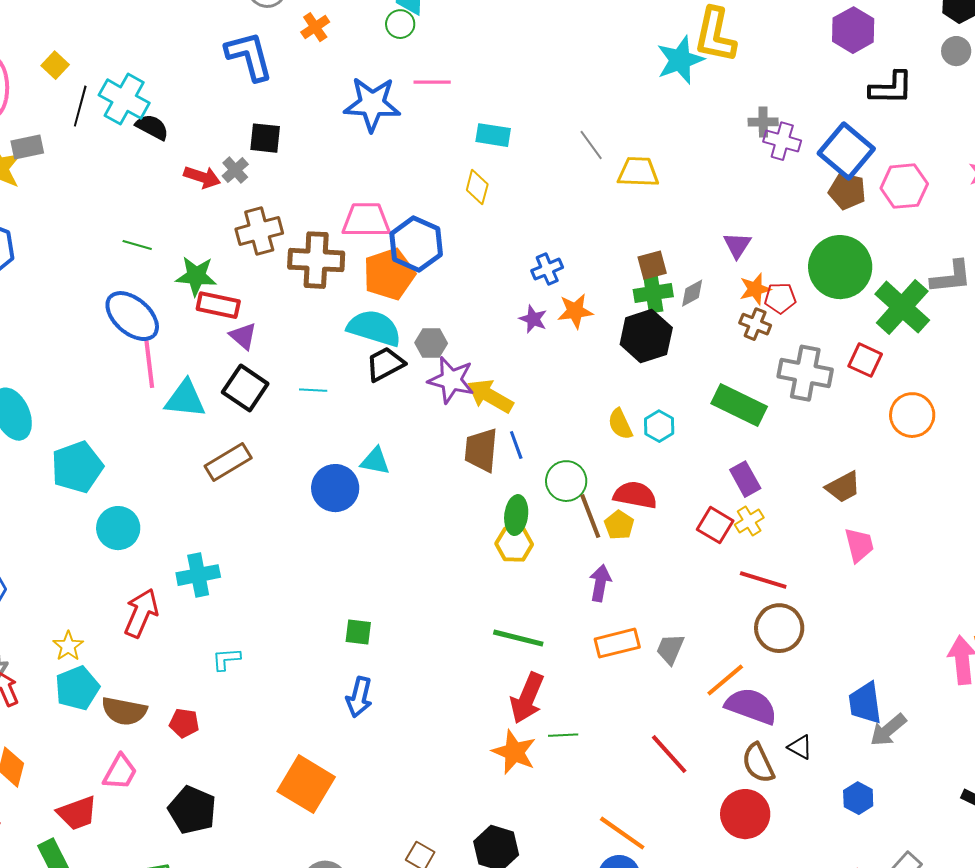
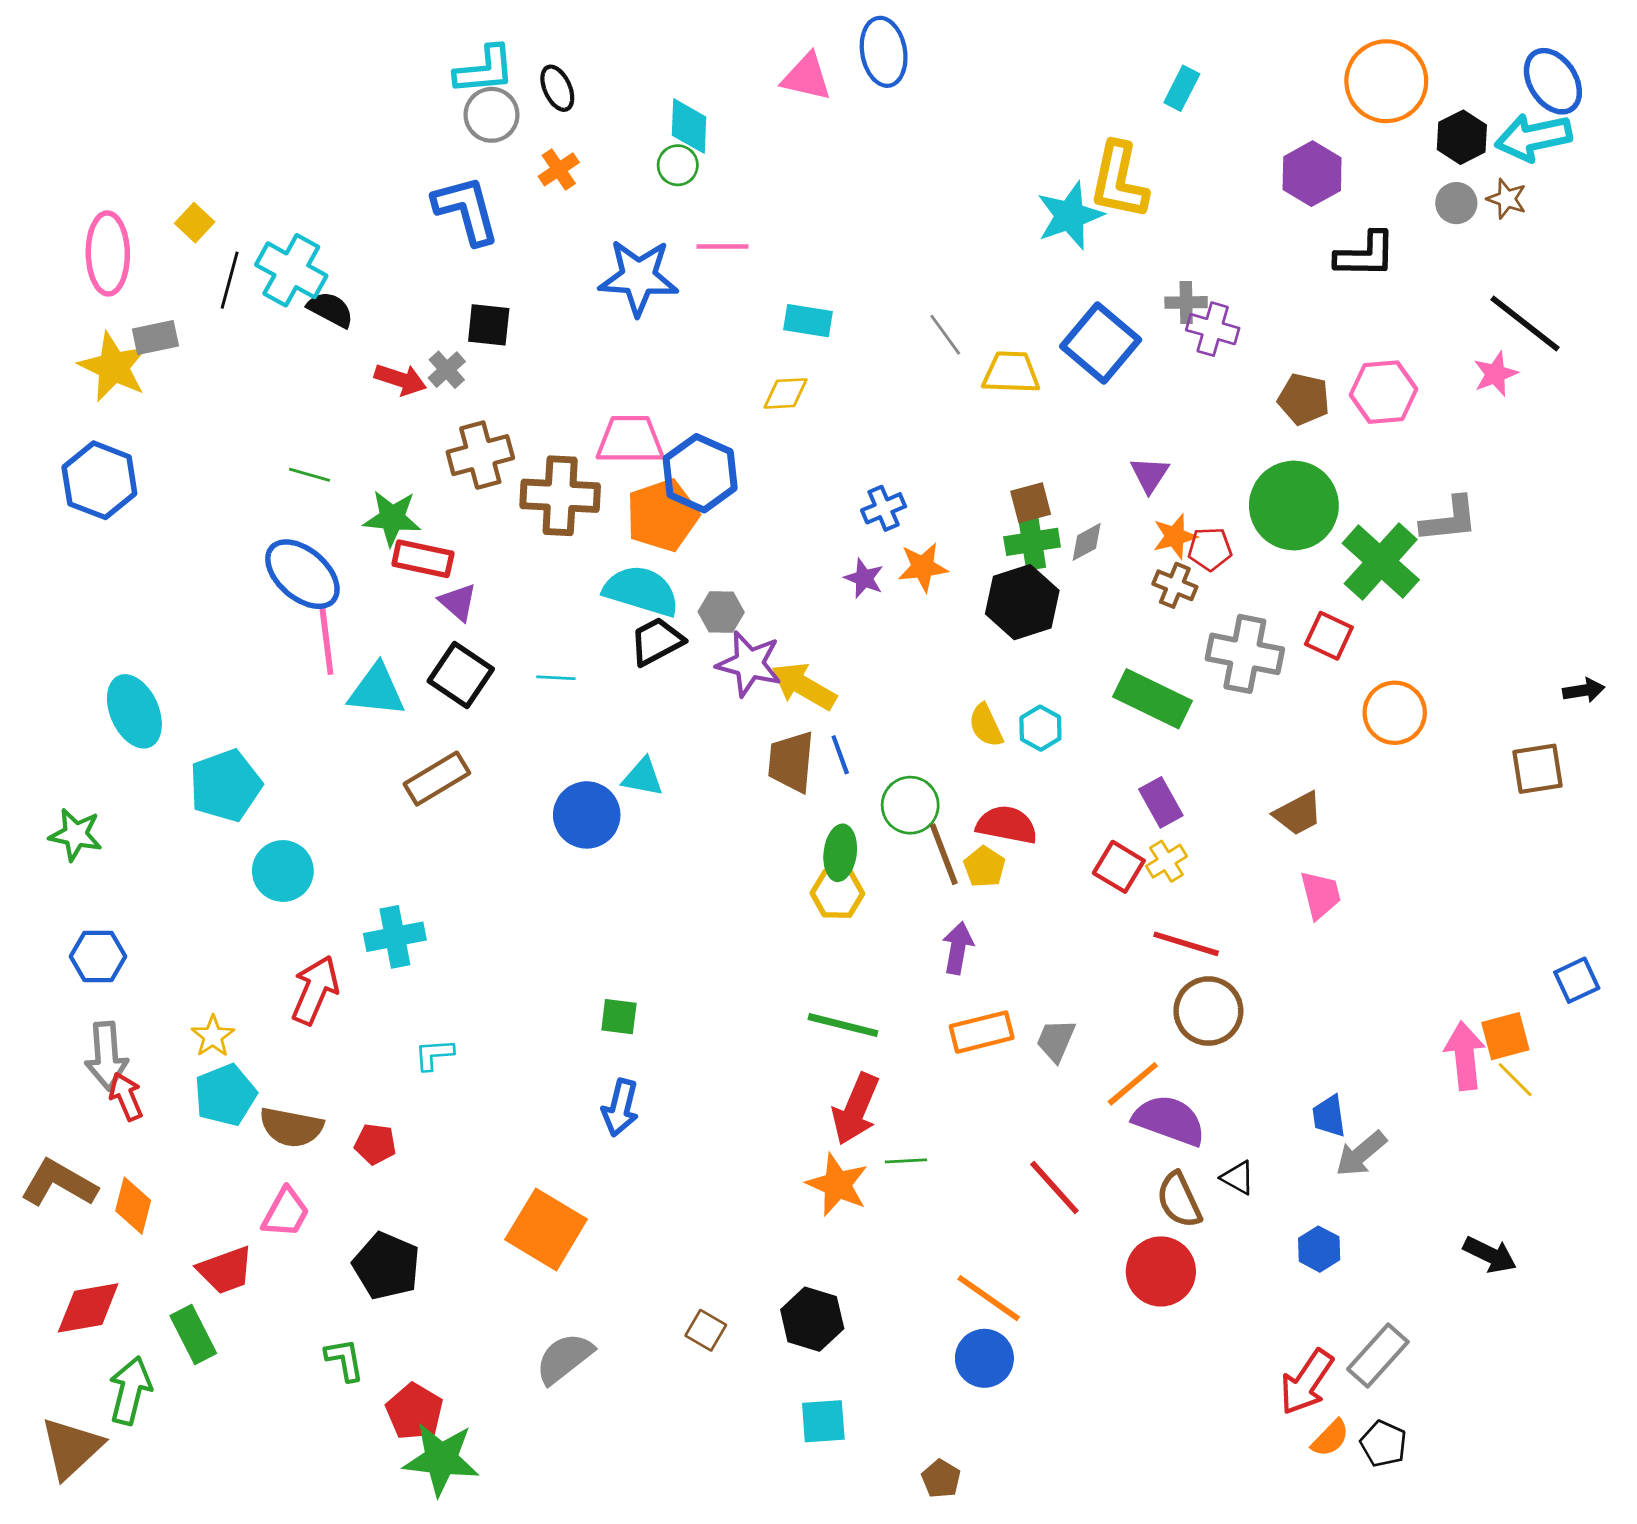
blue square: (846, 151) -> (1101, 343), moved
yellow diamond: (477, 187) -> (786, 393), turned 72
blue trapezoid: (865, 703) -> (1329, 1116), size x0.7

